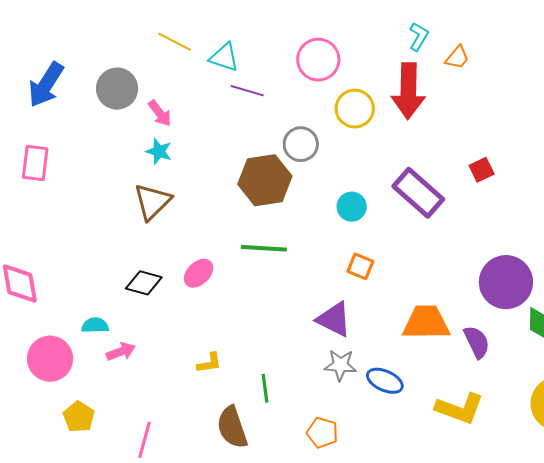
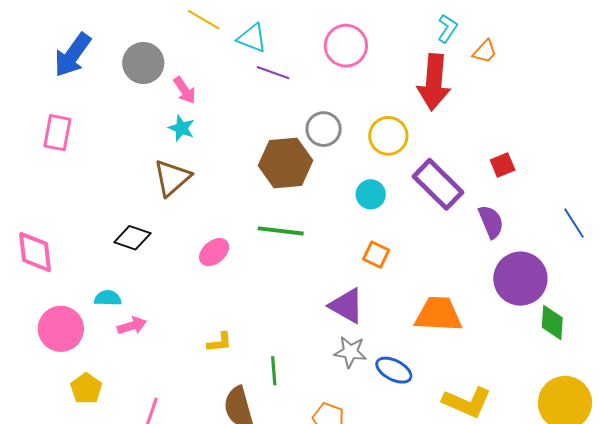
yellow circle: (355, 109) -> (388, 136), moved
black diamond: (144, 283) -> (132, 238), moved
purple semicircle: (477, 342) -> (491, 222), moved

